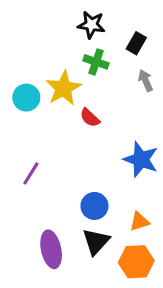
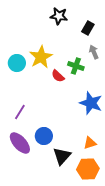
green cross: (96, 62) -> (76, 66), moved
blue circle: (94, 206) -> (44, 136), moved
purple ellipse: (51, 249) -> (20, 143), moved, turned -30

